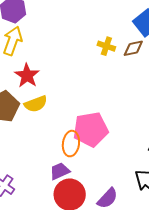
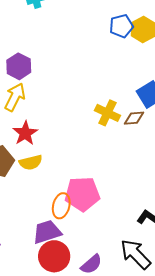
yellow cross: (106, 46) -> (107, 113), size x1.4
purple trapezoid: (60, 171) -> (47, 232), size x1.4

